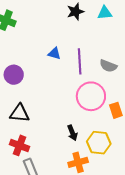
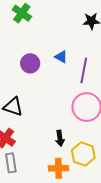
purple circle: (14, 75) -> (30, 63), moved

